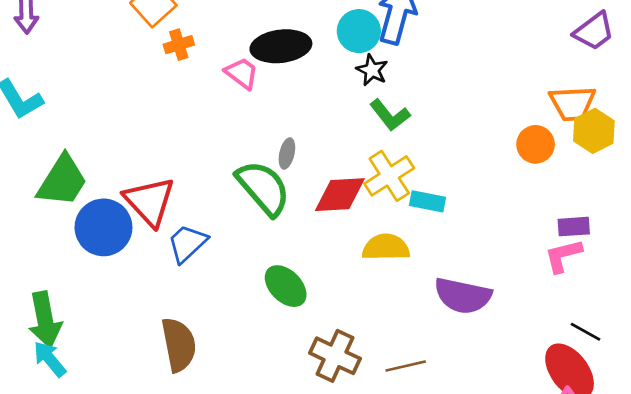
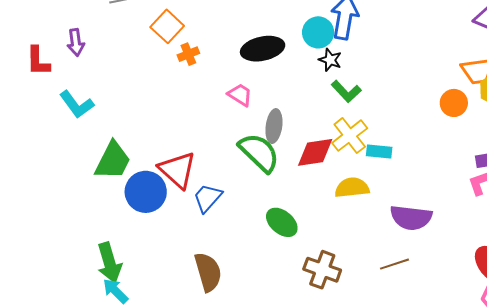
pink trapezoid: (242, 73) -> (240, 95), moved
gray ellipse: (287, 153) -> (274, 126), size x1.5
brown line: (406, 366) -> (394, 264), moved

